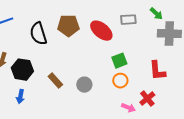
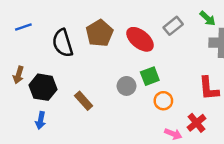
gray rectangle: (128, 20) -> (173, 26), turned -35
brown pentagon: (68, 26) -> (99, 33), turned -30
green square: (119, 61) -> (150, 76), moved
gray circle: (84, 85) -> (127, 86), moved

